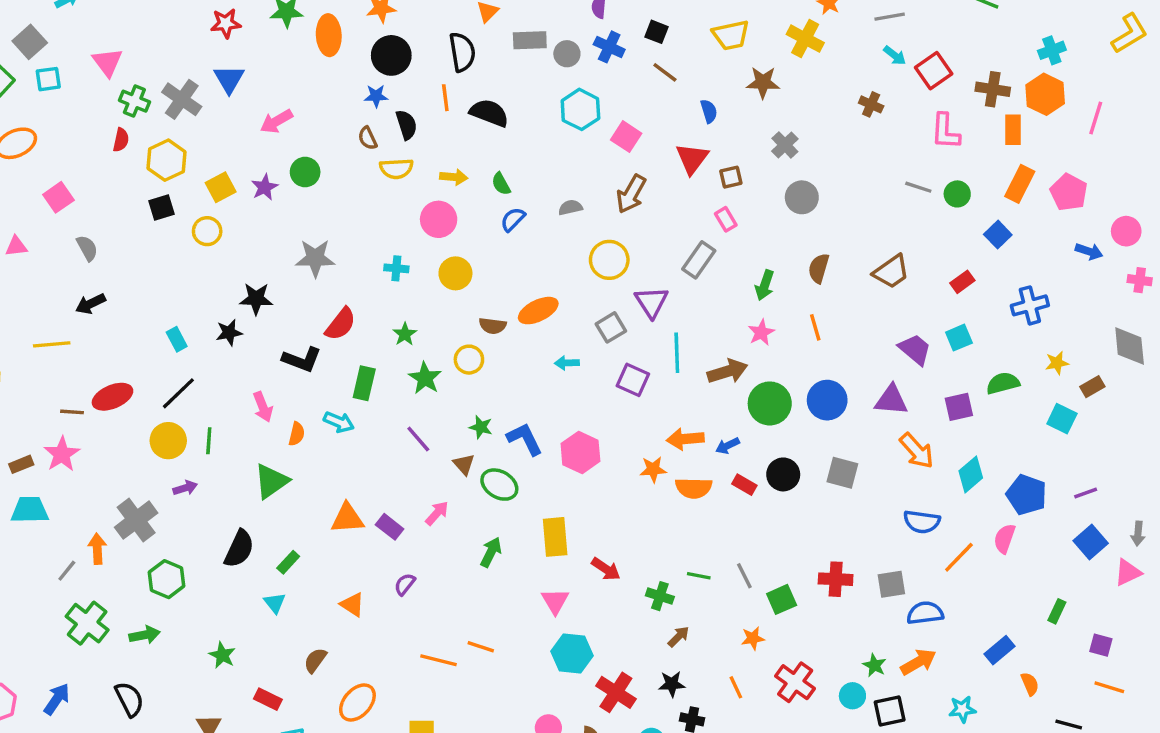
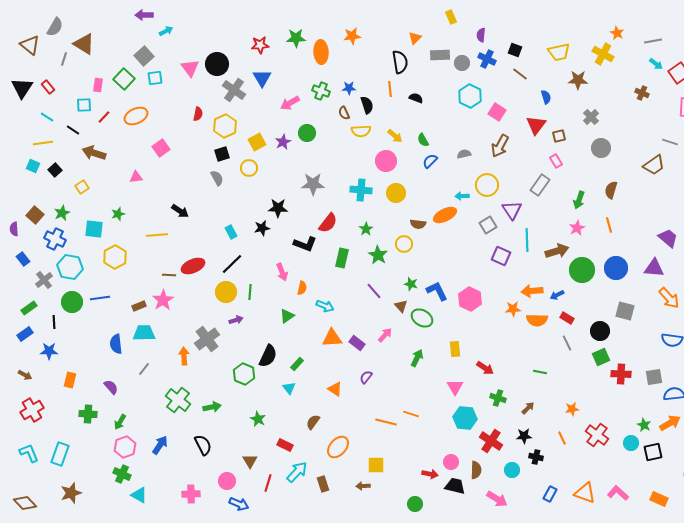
black circle: (391, 55) -> (217, 64), moved
green cross: (134, 101) -> (321, 91), moved
black semicircle: (489, 113) -> (416, 98), size x0.6
yellow arrow: (454, 177) -> (395, 136), turned 35
gray semicircle: (87, 248) -> (217, 178), moved
cyan cross: (396, 268) -> (361, 190), size x1.5
brown trapezoid: (891, 272) -> (654, 165), moved
black arrow: (91, 304) -> (180, 211), turned -120
cyan arrow: (567, 363) -> (462, 196), moved
cyan arrow: (339, 422) -> (325, 306), moved
black circle: (783, 474) -> (600, 331), moved
green triangle: (271, 481) -> (287, 316), size x0.7
yellow rectangle: (555, 537) -> (455, 349), size x0.7
gray line: (67, 571) -> (144, 369), moved
gray line: (744, 576) -> (567, 343), moved
green hexagon: (167, 579) -> (244, 374), moved
green cross: (660, 596) -> (498, 398), moved
green square: (782, 599) -> (601, 357), moved

